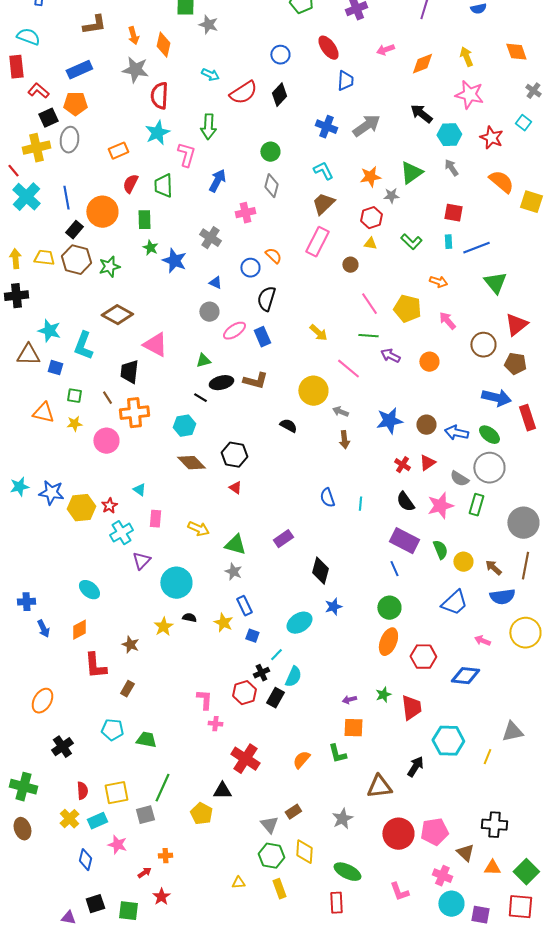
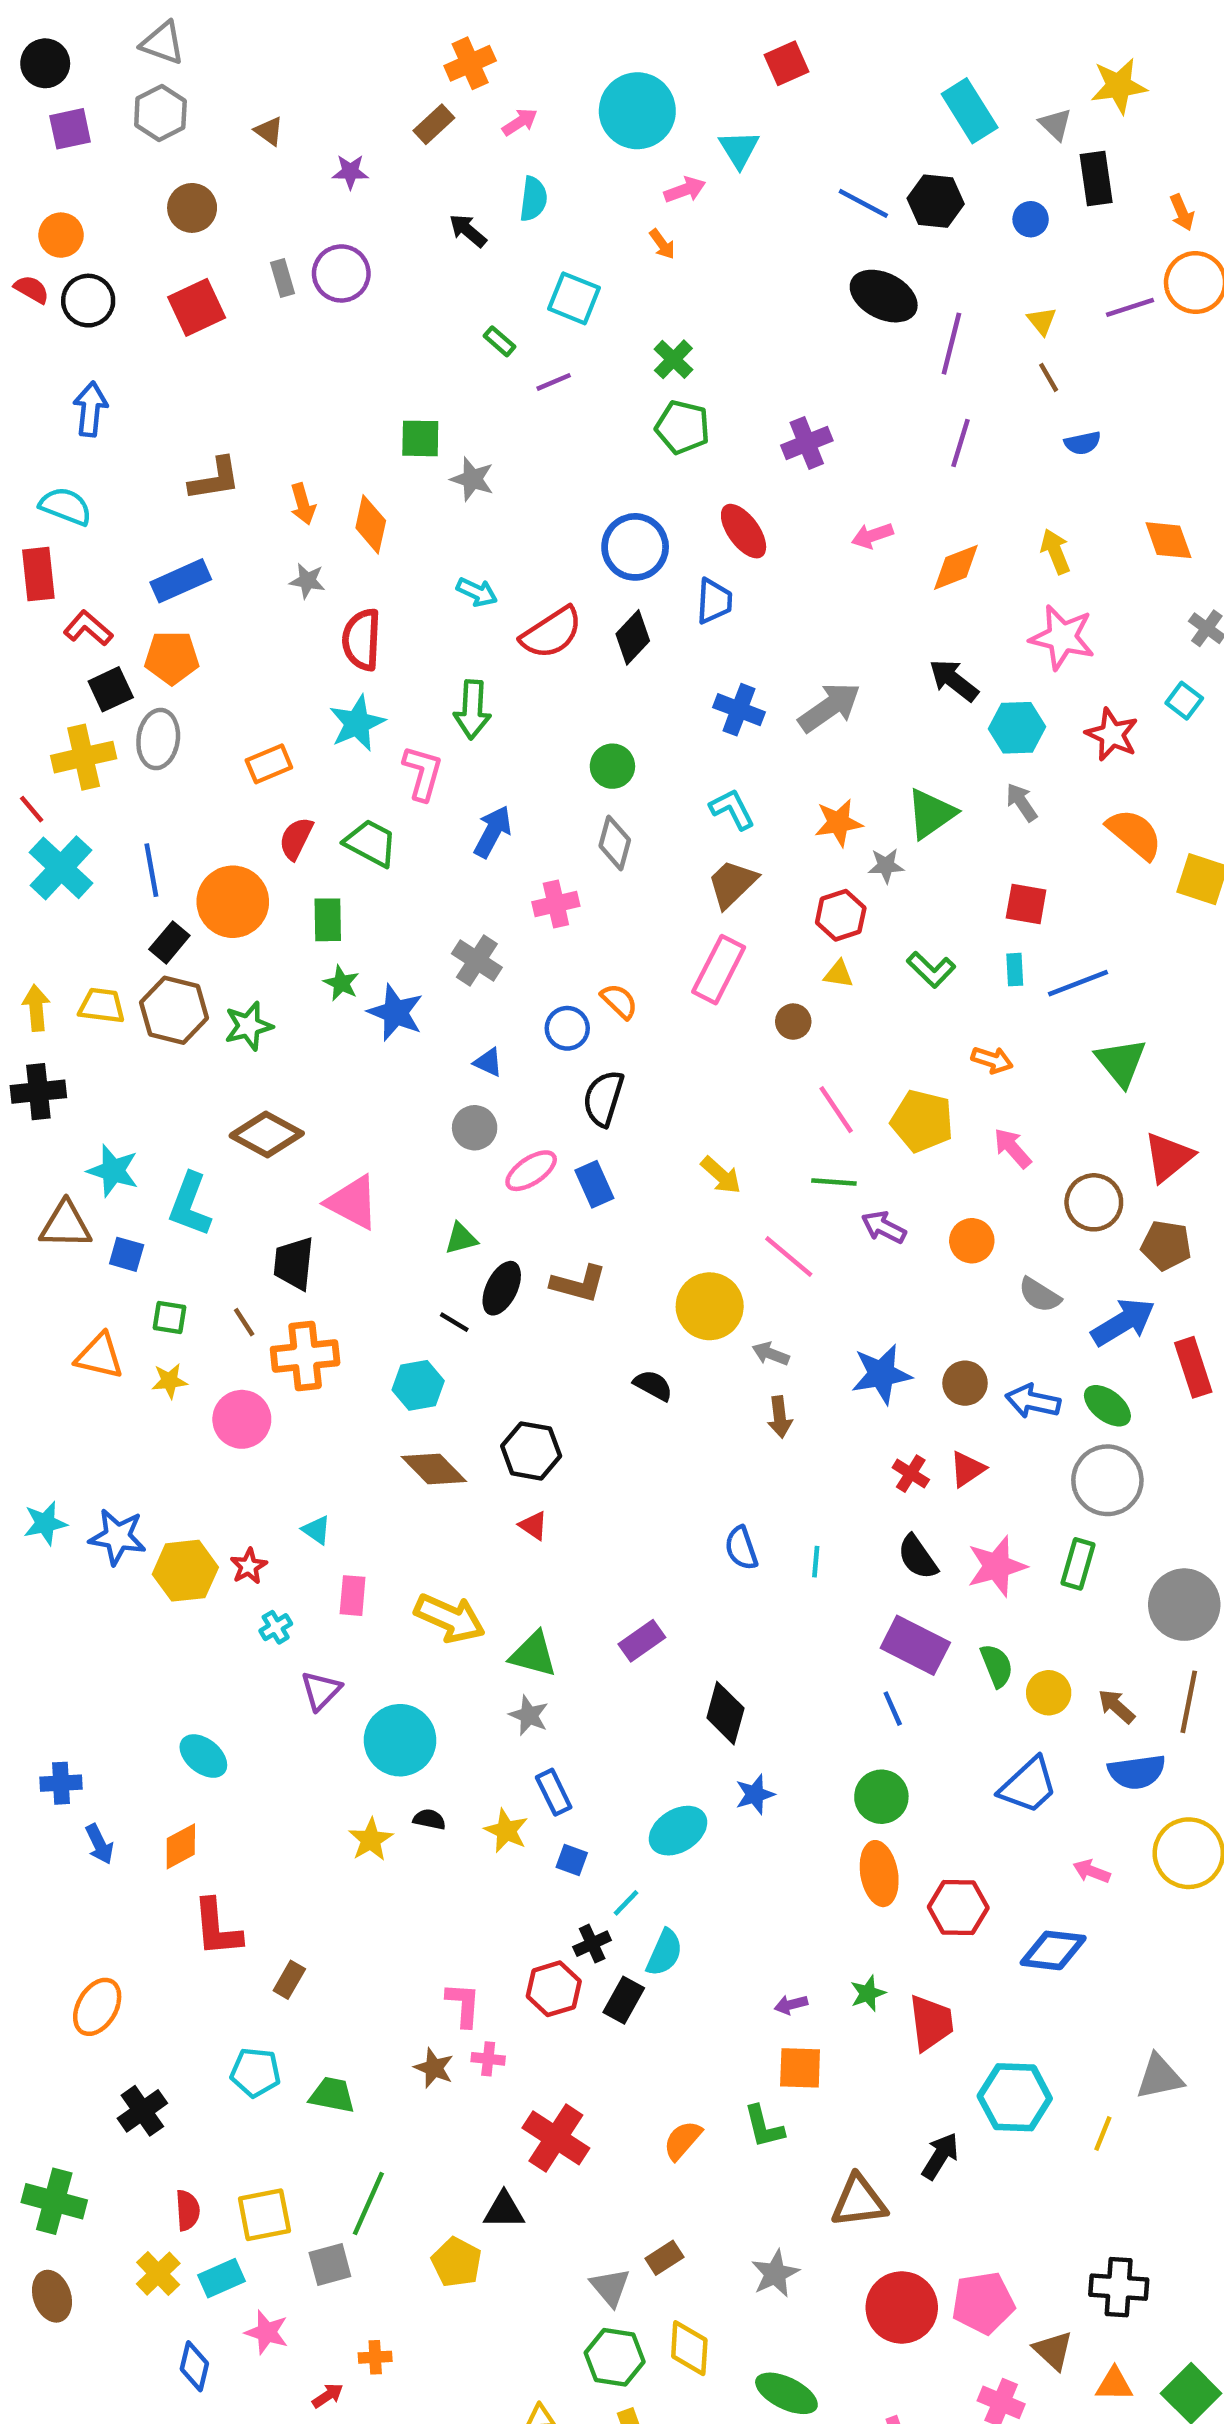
blue circle: (280, 55) -> (635, 547), size x1.5
gray star: (135, 70) -> (307, 581), size x0.6
blue trapezoid: (345, 81) -> (714, 601), moved
green trapezoid: (163, 186) -> (371, 843), turned 120
black ellipse: (221, 383) -> (502, 1288), turned -50
blue arrow: (496, 398) -> (1123, 1322), turned -44
gray semicircle: (459, 479) -> (1040, 1295), moved
yellow arrow: (198, 529) -> (450, 1618), size x1.4
cyan cross: (121, 533) -> (276, 1627), size x0.6
orange ellipse: (388, 642) -> (879, 1874), turned -32
brown star: (130, 645) -> (434, 2068), moved

